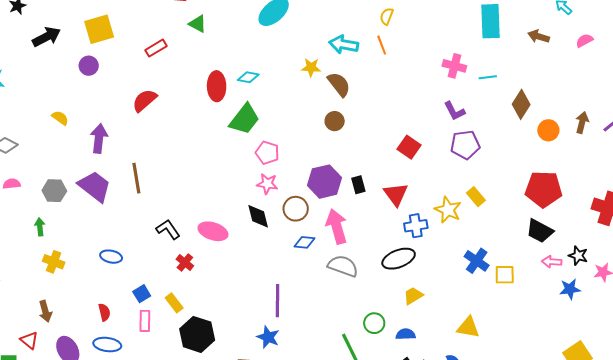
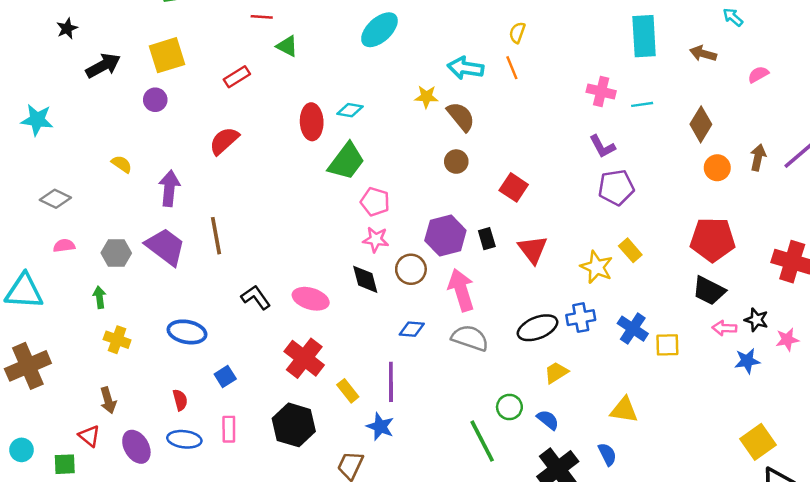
pink semicircle: (584, 40) -> (758, 74), moved
brown diamond: (521, 104) -> (701, 124), moved
red square: (409, 147) -> (514, 187), moved
blue cross: (416, 226) -> (581, 318), moved
blue diamond: (304, 242) -> (412, 329), moved
blue ellipse: (111, 257) -> (187, 332), size x1.4
red cross: (185, 262) -> (304, 358), moved, size x1.8
yellow rectangle: (174, 303) -> (348, 391), moved
pink rectangle: (145, 321) -> (229, 429), moved
blue semicircle: (406, 334) -> (548, 420), turned 42

